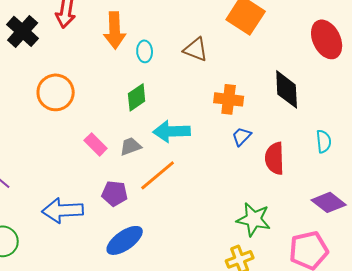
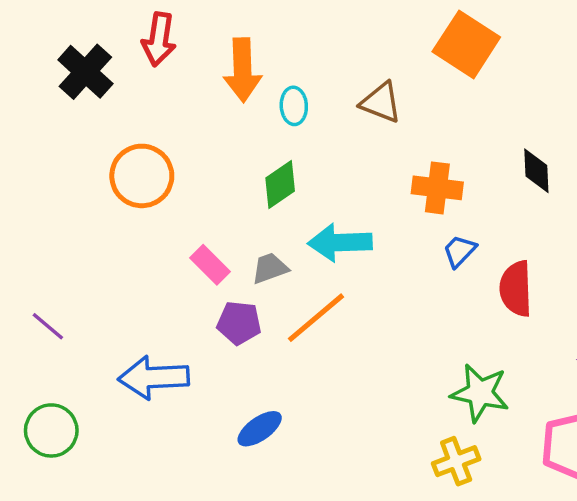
black diamond: (287, 89) -> (536, 171), size x0.7
purple pentagon: (115, 193) -> (239, 323), moved
blue ellipse: (125, 240) -> (260, 429), size x0.7

